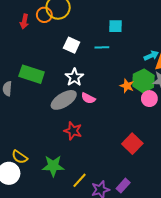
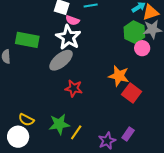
white star: (74, 77) -> (68, 37), size x1.4
orange star: (127, 86) -> (119, 76), moved, size x1.5
pink semicircle: (88, 98) -> (72, 20), moved
yellow line: (80, 180) -> (76, 132), moved

